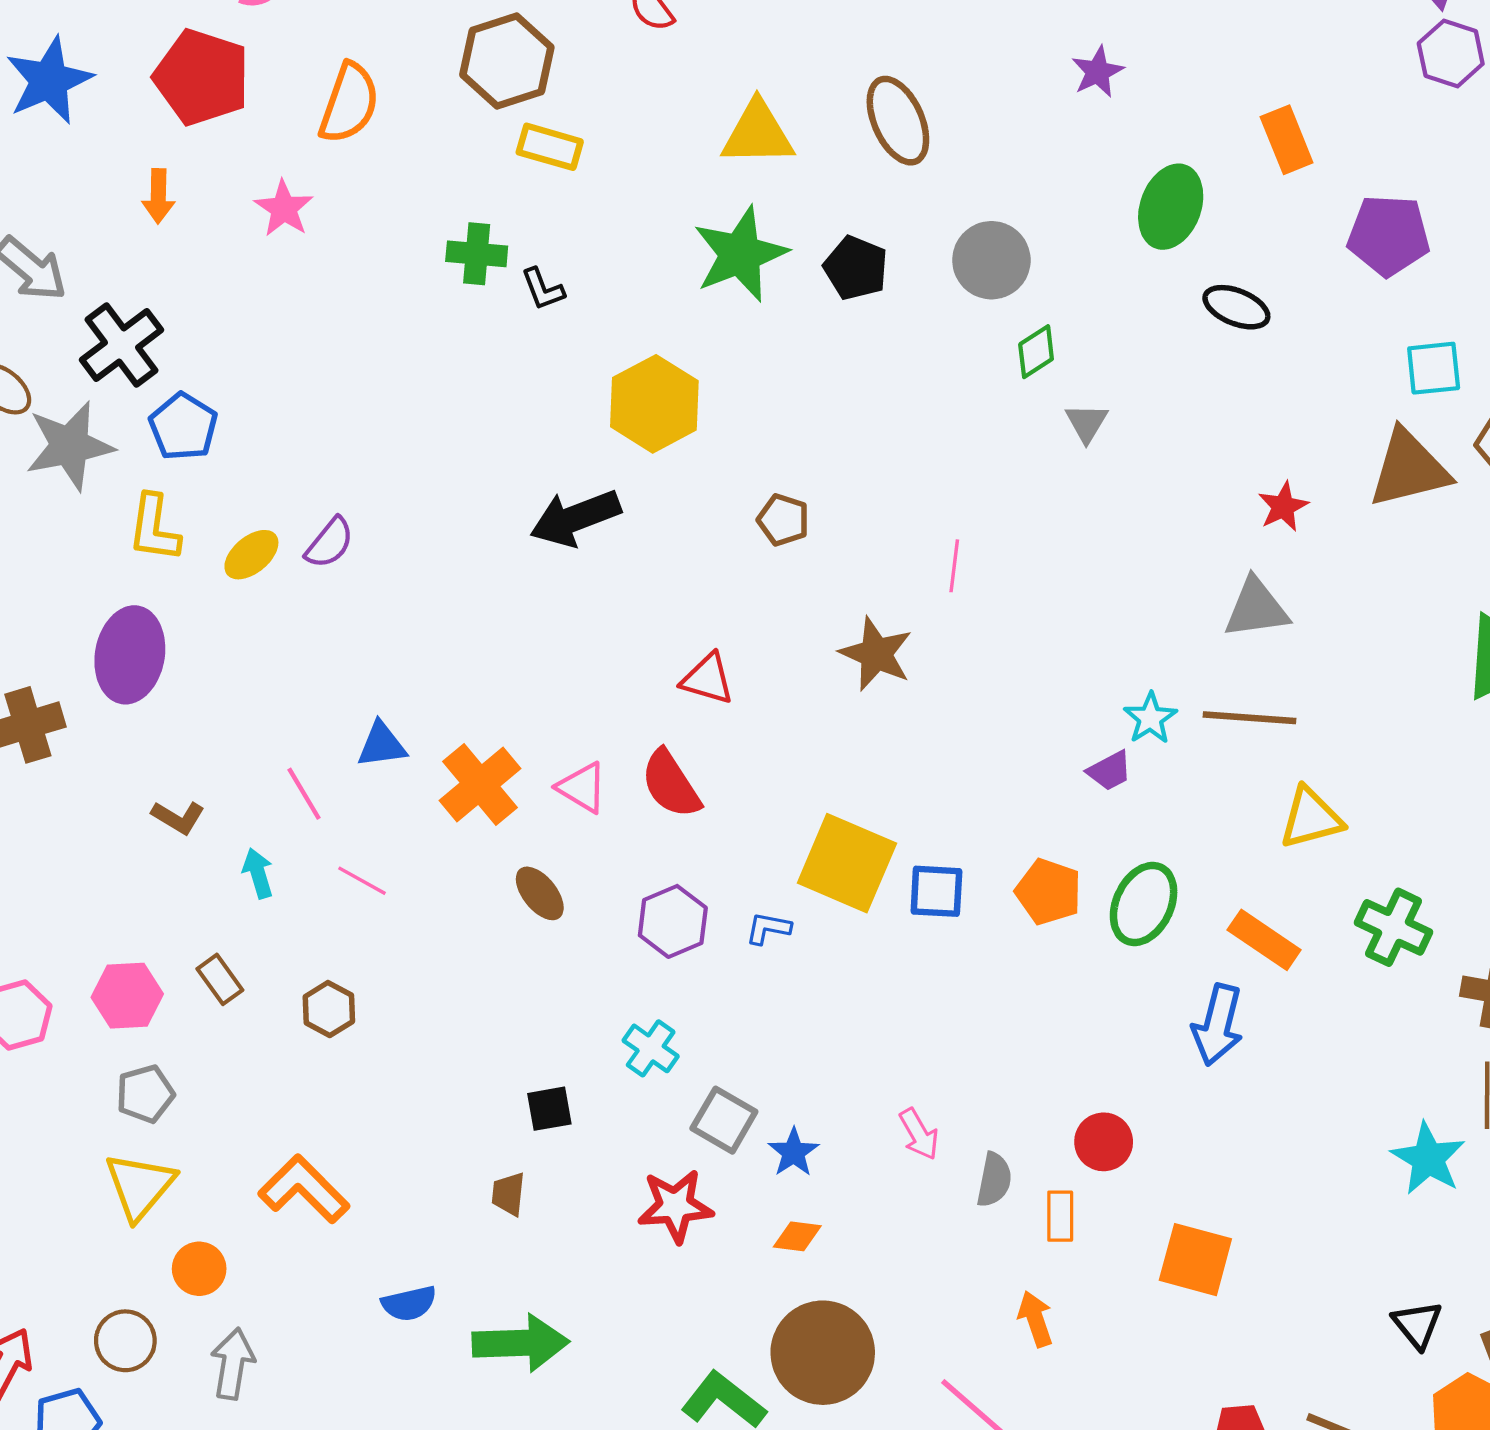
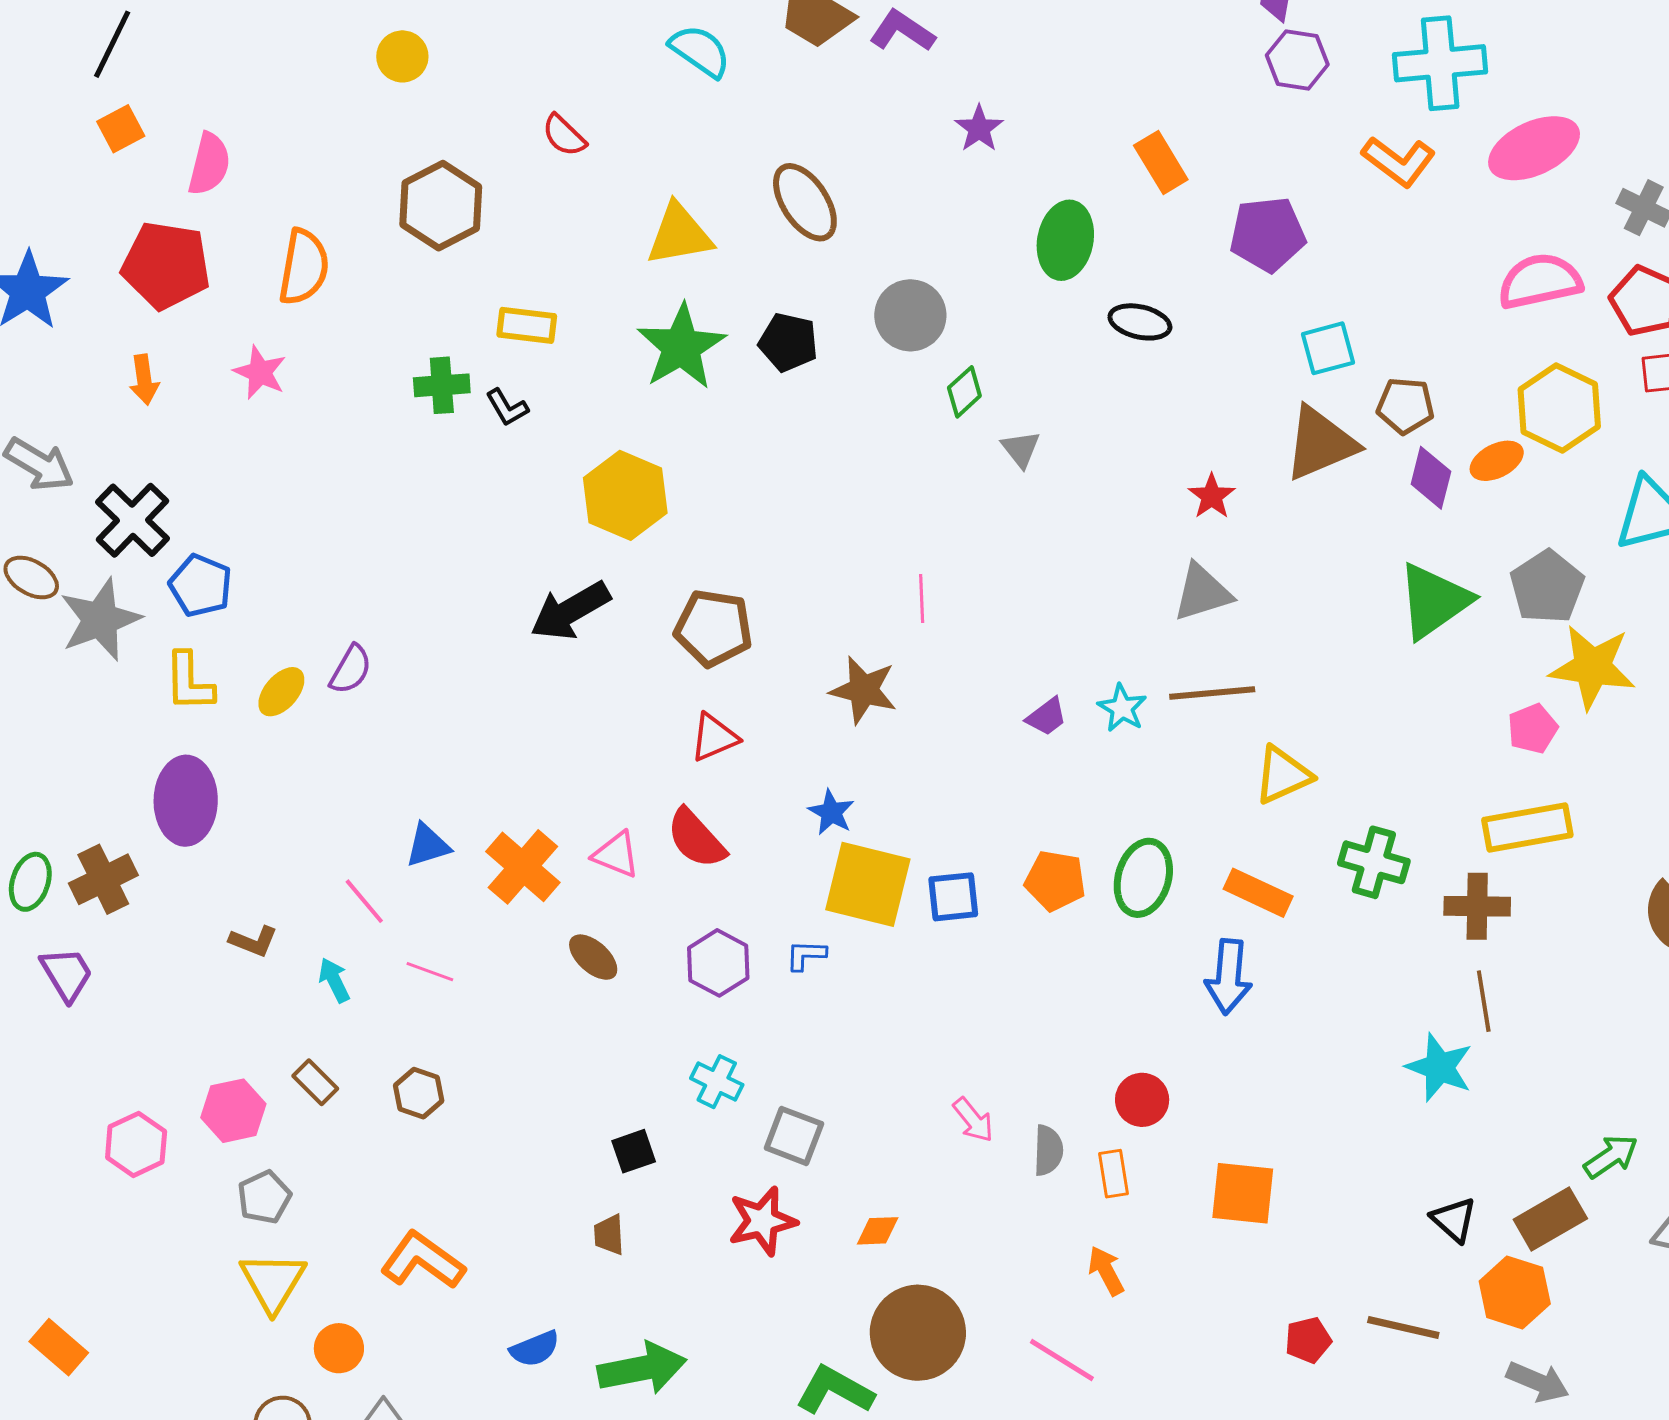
yellow rectangle: (550, 147) -> (527, 325), moved
brown pentagon: (783, 520) -> (713, 628), moved, size x1.6
red triangle: (708, 679) -> (714, 737), turned -30
purple trapezoid: (1110, 771) -> (1047, 717), moved
blue star: (794, 1152) -> (831, 812), moved

